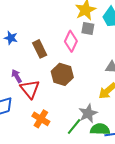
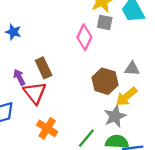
brown rectangle: (40, 49) -> (44, 68), moved
brown hexagon: (62, 74) -> (105, 81), moved
gray star: (88, 113) -> (115, 116), moved

